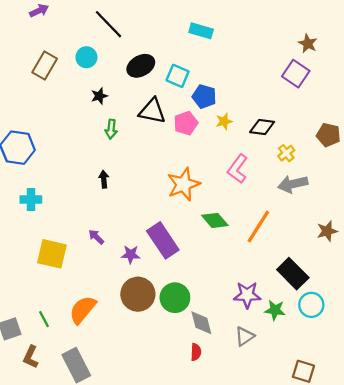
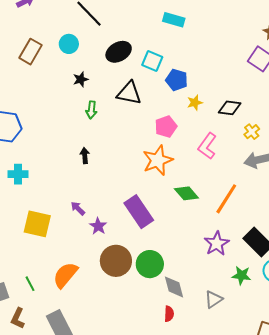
pink pentagon: (186, 123) -> (166, 127), moved
purple star: (131, 255) -> (98, 226), moved, turned 30
purple star: (247, 295) -> (217, 243), moved, turned -30

